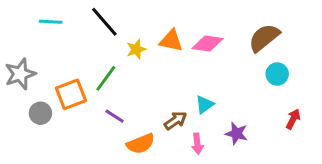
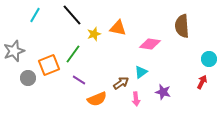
cyan line: (51, 22) -> (35, 15), turned -63
brown semicircle: (264, 38) -> (182, 26), turned -55
pink diamond: (207, 44) -> (150, 44), moved
cyan circle: (277, 74) -> (209, 59), moved

